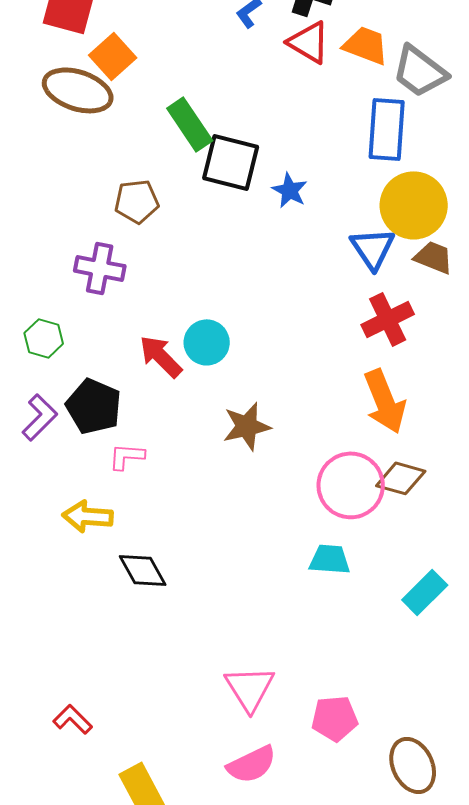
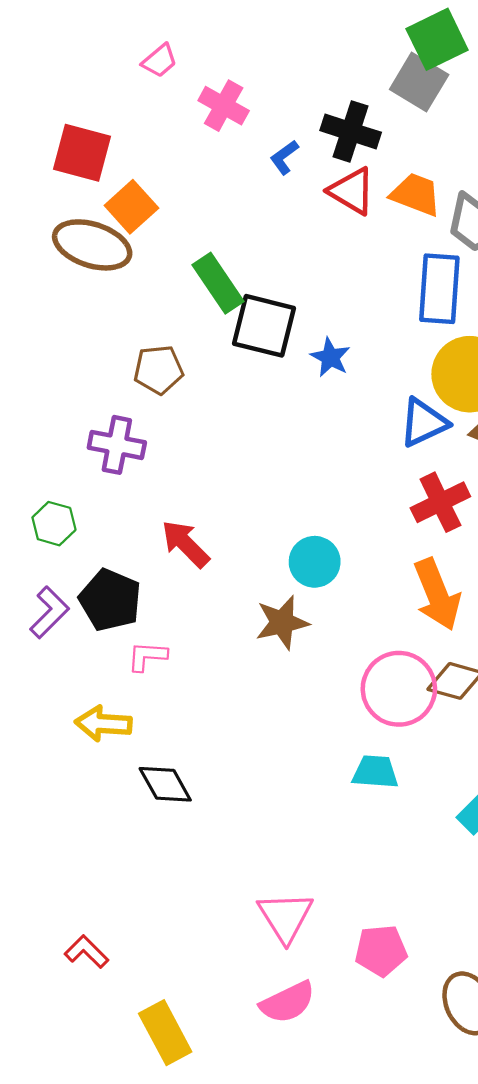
blue triangle: (373, 248) -> (424, 422), turned 39
cyan circle: (207, 342) -> (315, 562), moved

